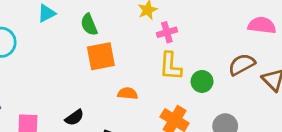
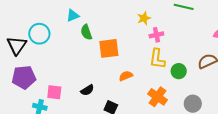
green semicircle: (89, 25) -> (86, 32), moved
orange semicircle: (128, 93) -> (126, 76), turned -32

